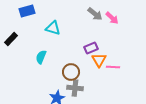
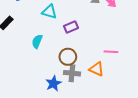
purple rectangle: (91, 48) -> (71, 27), moved
orange triangle: (99, 60) -> (97, 69), moved, turned -35

